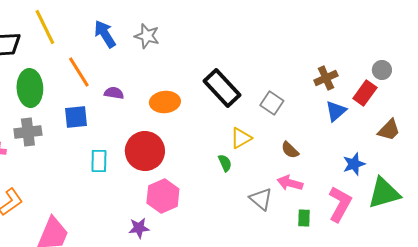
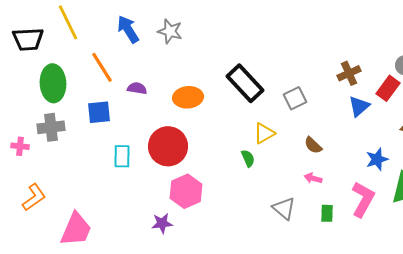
gray square: (272, 103) -> (295, 98), turned 30
pink arrow: (290, 183) -> (313, 178), size x0.7
gray triangle: (261, 199) -> (284, 208), moved

